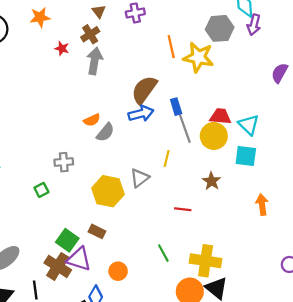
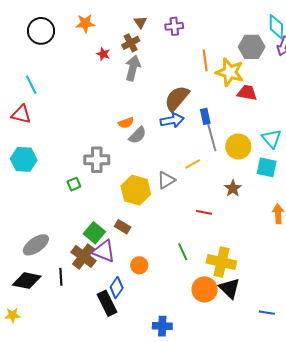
red trapezoid: (220, 116) -> (247, 93), moved
yellow line: (167, 158) -> (193, 164), turned 42
gray cross: (64, 162) -> (97, 160), size x1.4

